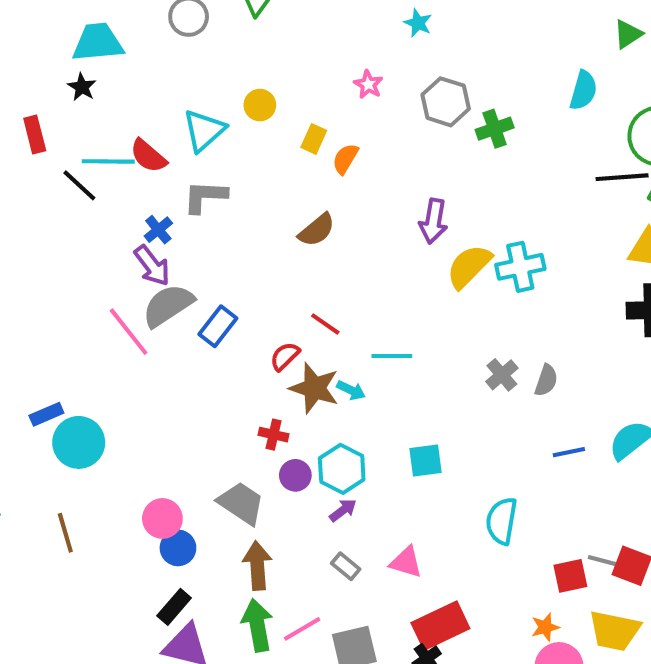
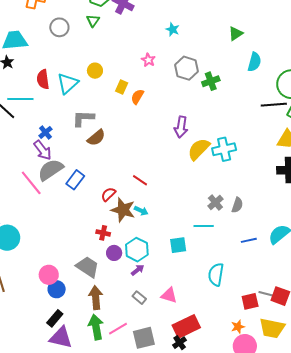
green triangle: (628, 34) -> (236, 34), moved
red semicircle: (148, 156) -> (43, 79), moved, turned 42
gray L-shape: (205, 197) -> (83, 118), moved
brown semicircle: (317, 230) -> (96, 138), moved
red line: (325, 324) -> (140, 180), moved
cyan line: (392, 356) -> (204, 226), moved

